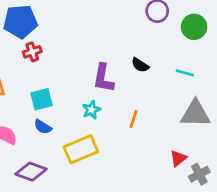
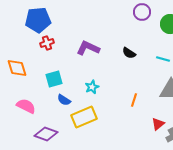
purple L-shape: (103, 78) -> (88, 48), moved, turned 105
orange line: (134, 119) -> (134, 100), moved
blue semicircle: (43, 127) -> (64, 100), moved

